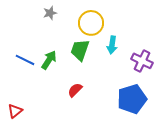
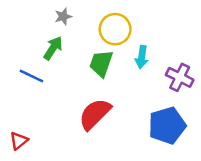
green arrow: (49, 60) -> (53, 48), moved
red semicircle: (75, 90) -> (95, 114), size x1.8

